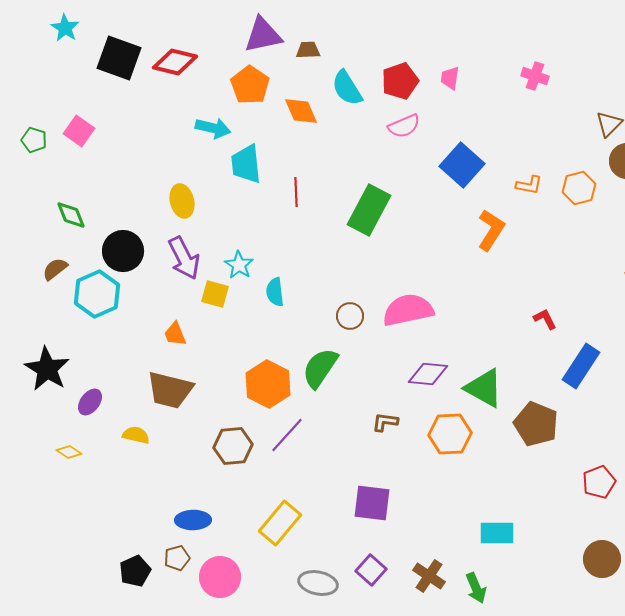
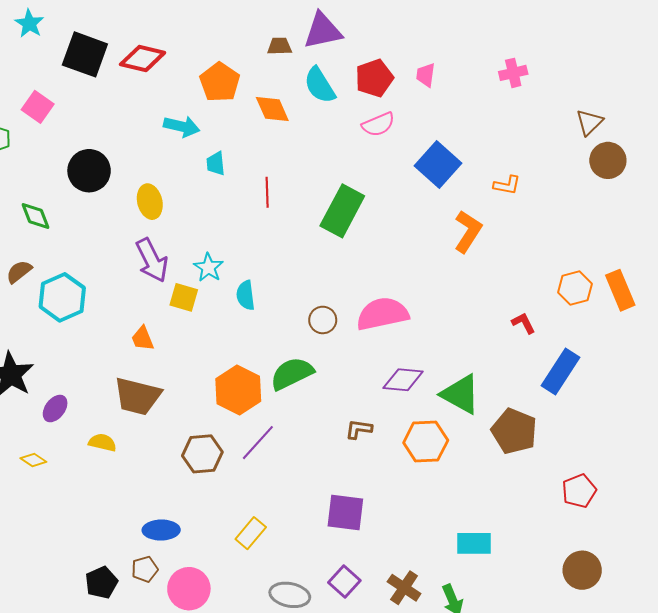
purple triangle: (263, 35) -> (323, 31), moved
pink cross: (535, 76) -> (513, 73), turned -32
pink square: (79, 131) -> (38, 107), moved
cyan trapezoid: (246, 164) -> (216, 164), size x0.6
orange hexagon: (579, 188) -> (575, 288), moved
black circle: (123, 251) -> (89, 171), moved
green semicircle: (320, 368) -> (292, 374), turned 30
yellow rectangle: (280, 523) -> (251, 533), size x0.7

